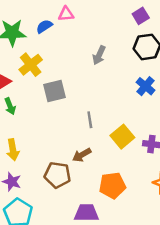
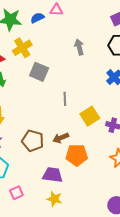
gray arrow: (99, 55) -> (79, 47), turned 133
gray square: (55, 91) -> (39, 72), turned 30
brown arrow: (82, 155) -> (61, 138), moved

